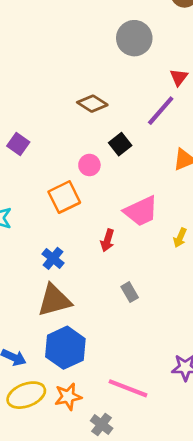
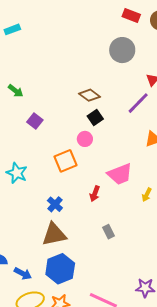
black square: (120, 144) -> (95, 118), moved

